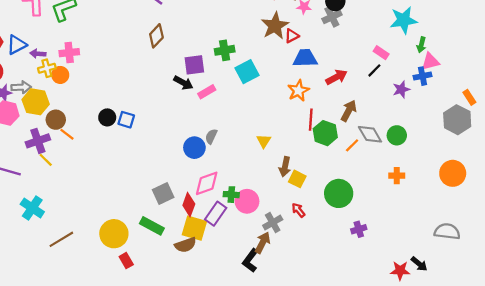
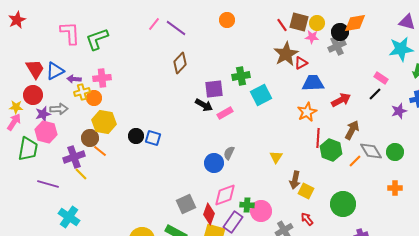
yellow hexagon: (36, 102) -> (104, 122), moved

